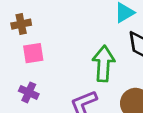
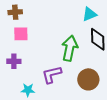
purple cross: (29, 92) -> (14, 61), turned -32

